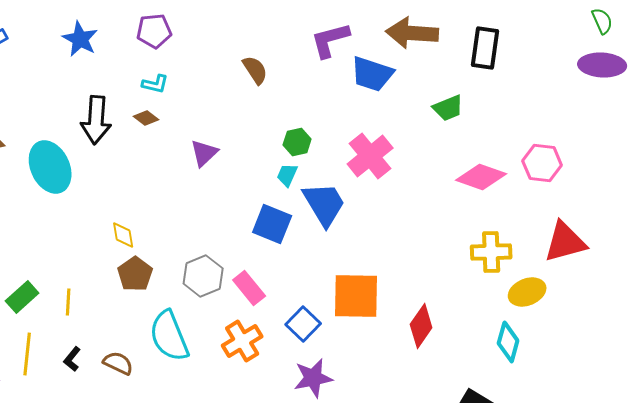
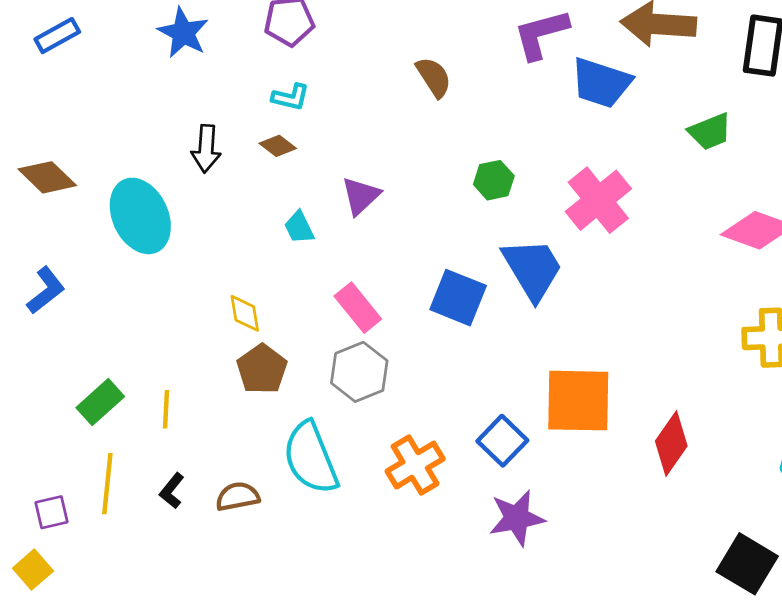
black arrow: (96, 120) -> (206, 149), size x0.7
cyan trapezoid: (287, 175) -> (299, 227), moved, turned -50
pink rectangle: (249, 288) -> (358, 308), moved
brown semicircle: (118, 363) -> (238, 497), turned -36

